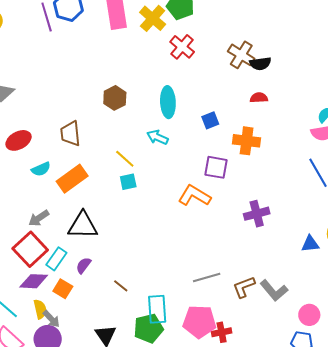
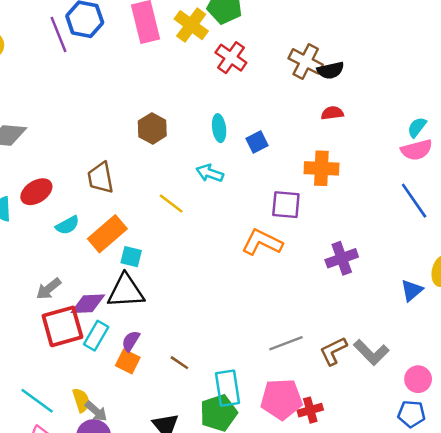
cyan ellipse: (168, 102) -> (219, 128), size x0.7
blue square: (210, 120) -> (257, 142), moved
cyan square: (128, 182) -> (131, 257), moved, turned 30
gray arrow: (39, 218) -> (49, 289), moved
blue triangle: (310, 244) -> (412, 290), turned -30
red square: (30, 249) -> (62, 326), turned 32
purple diamond: (34, 281) -> (88, 304), moved
orange square: (63, 289) -> (128, 362), moved

